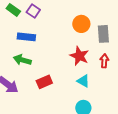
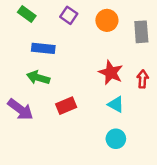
purple square: (33, 11) -> (69, 15), moved
orange circle: (81, 24) -> (107, 20), moved
gray rectangle: (103, 34) -> (141, 32), moved

